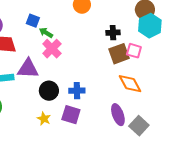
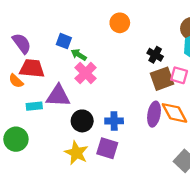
black cross: (113, 33) -> (155, 55), turned 32
purple ellipse: (118, 115) -> (154, 114), moved, turned 30
yellow star: (44, 119) -> (76, 153), size x1.5

